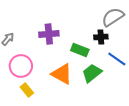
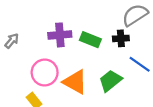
green rectangle: (80, 50) -> (90, 40), moved
pink circle: (21, 66) -> (45, 72), moved

